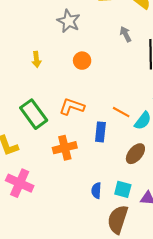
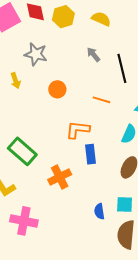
yellow arrow: (36, 59) -> (16, 81), moved
orange L-shape: (72, 107) -> (78, 130), moved
orange line: (121, 112) -> (101, 100), moved

